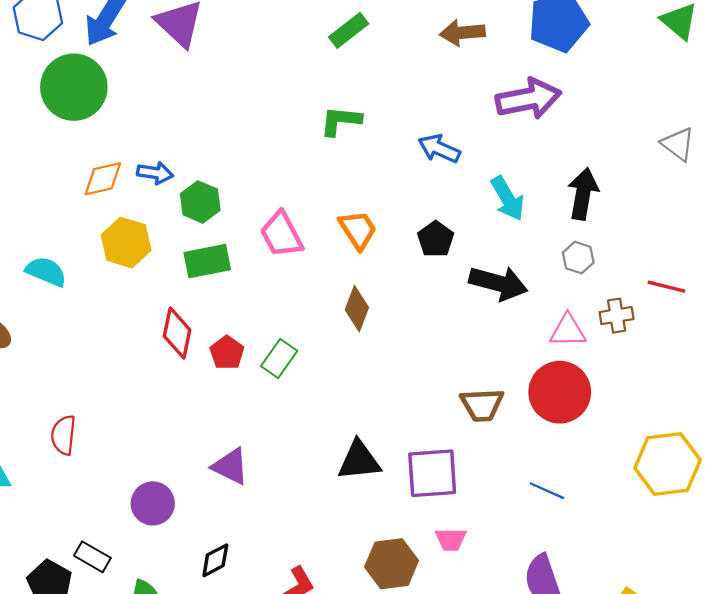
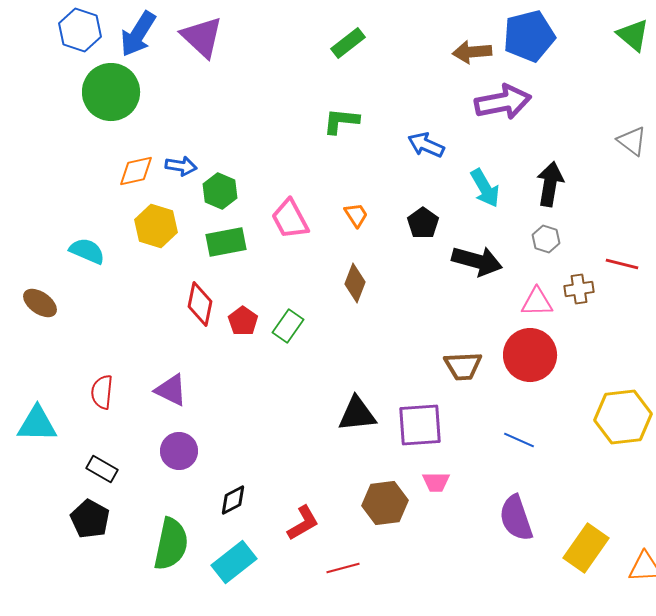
brown arrow: (462, 33) -> (472, 52), moved
orange trapezoid: (358, 230) -> (356, 215), size x0.7
purple triangle: (230, 466) -> (171, 390), moved
black rectangle: (92, 557) -> (102, 469), moved

